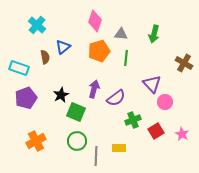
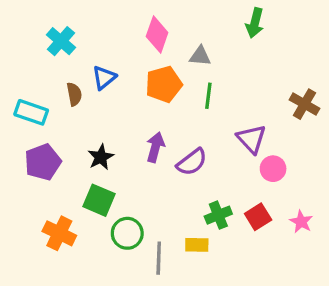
green arrow: (154, 34) -> (255, 23), moved
green square: (76, 112) -> (99, 200), moved
green cross: (133, 120) -> (218, 215), moved
orange cross: (36, 141) -> (59, 233), turned -36

